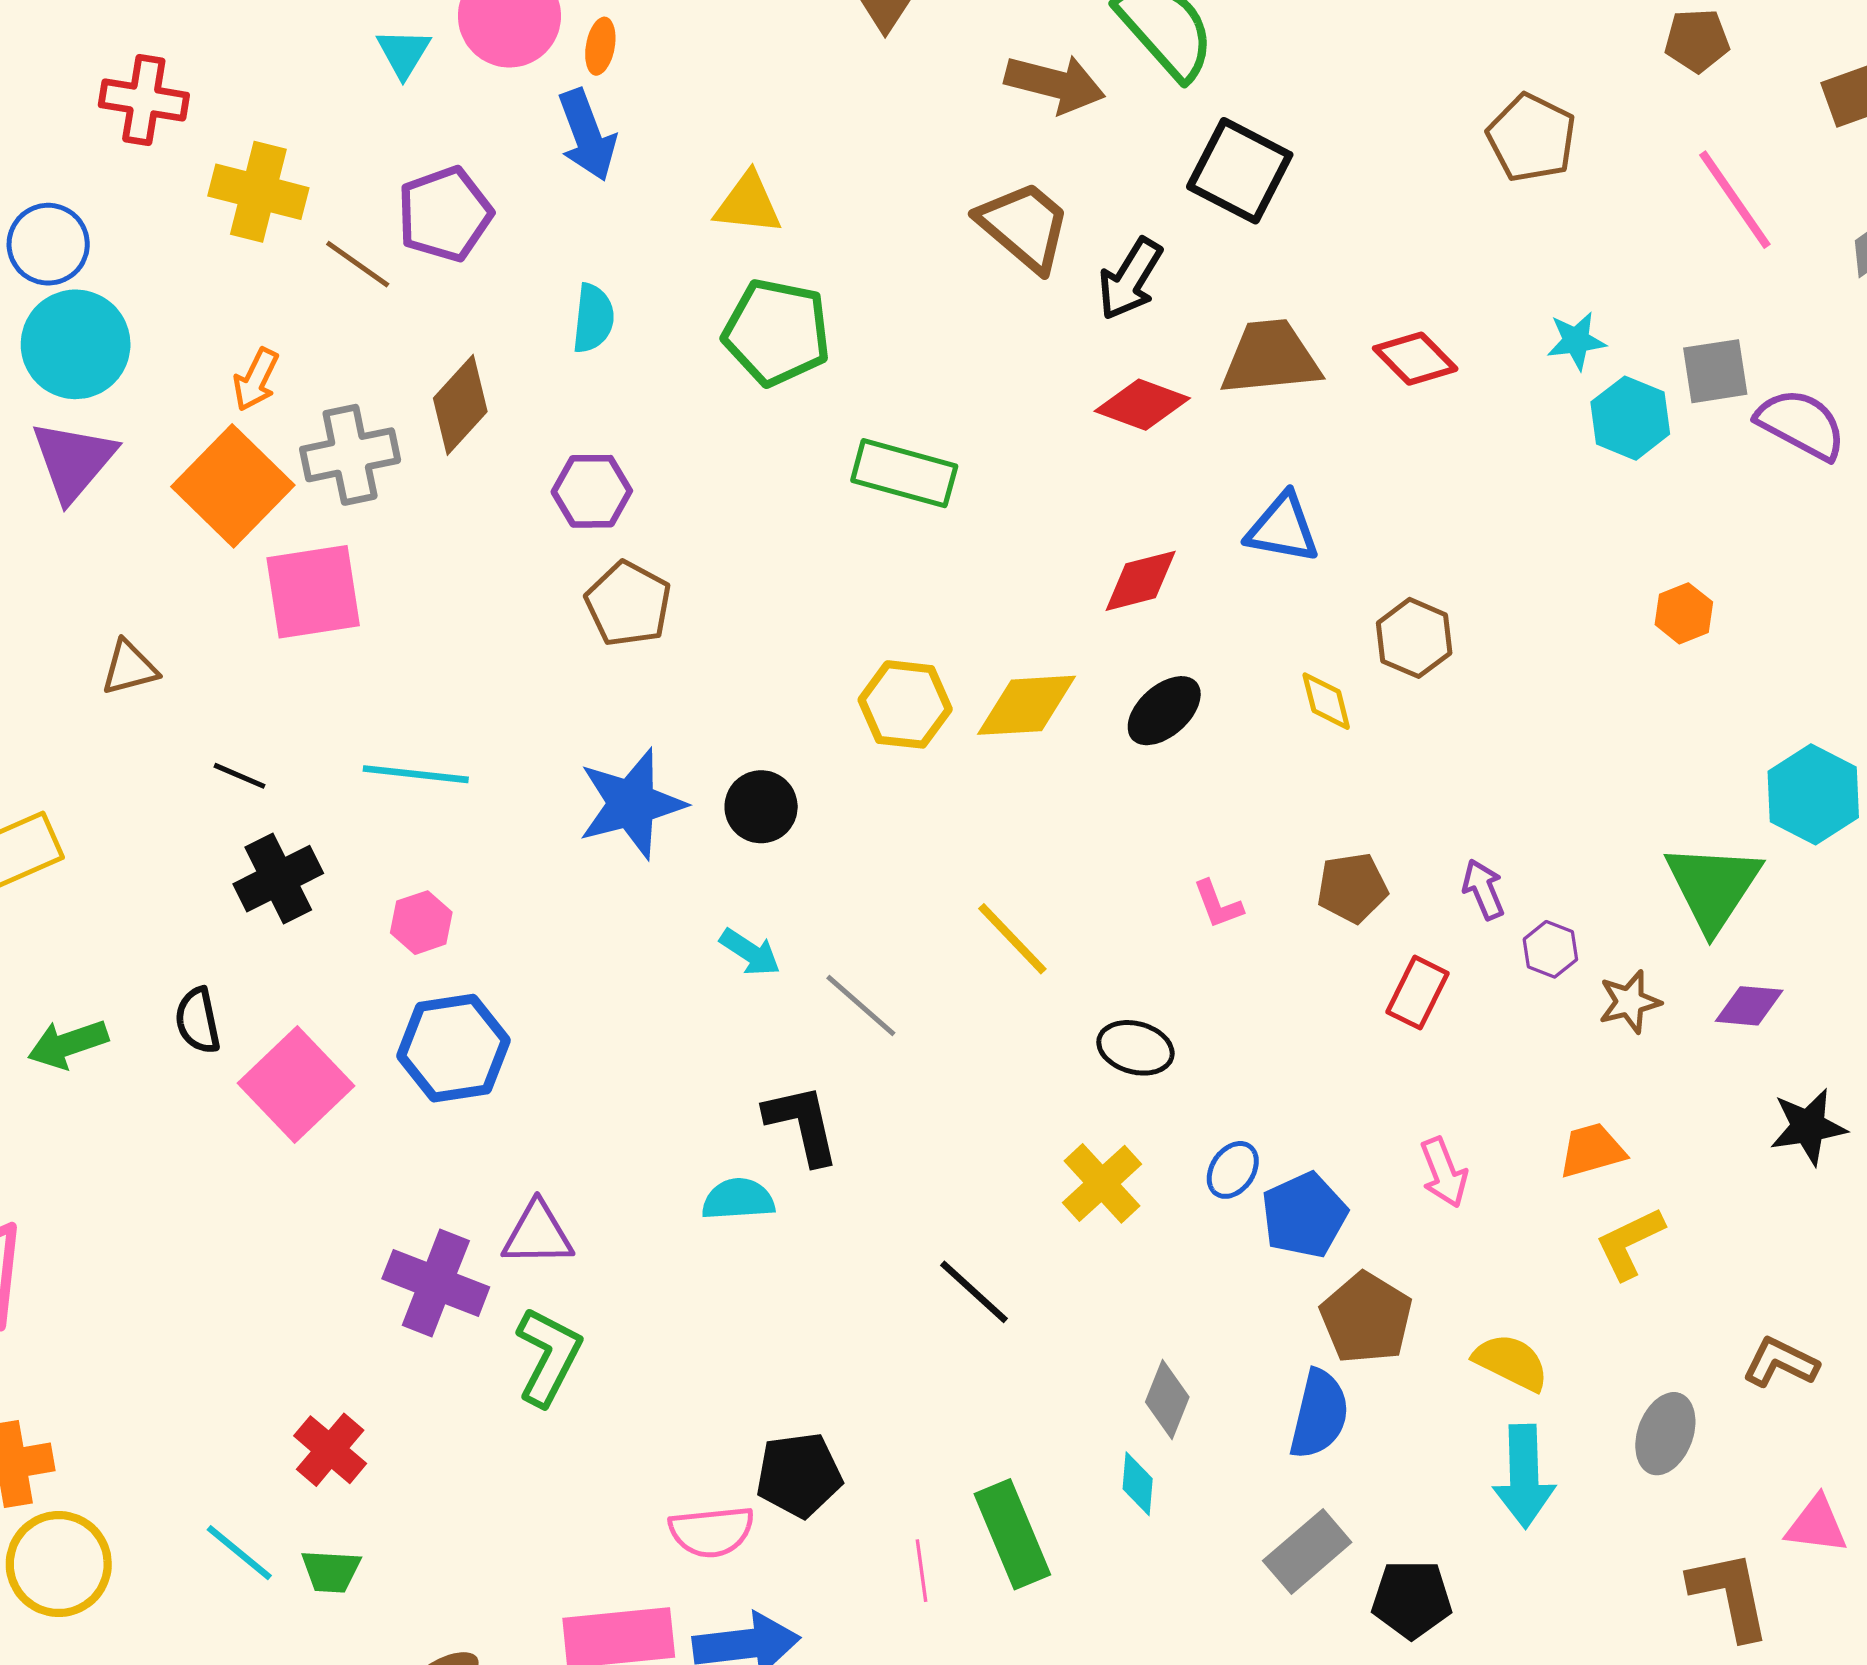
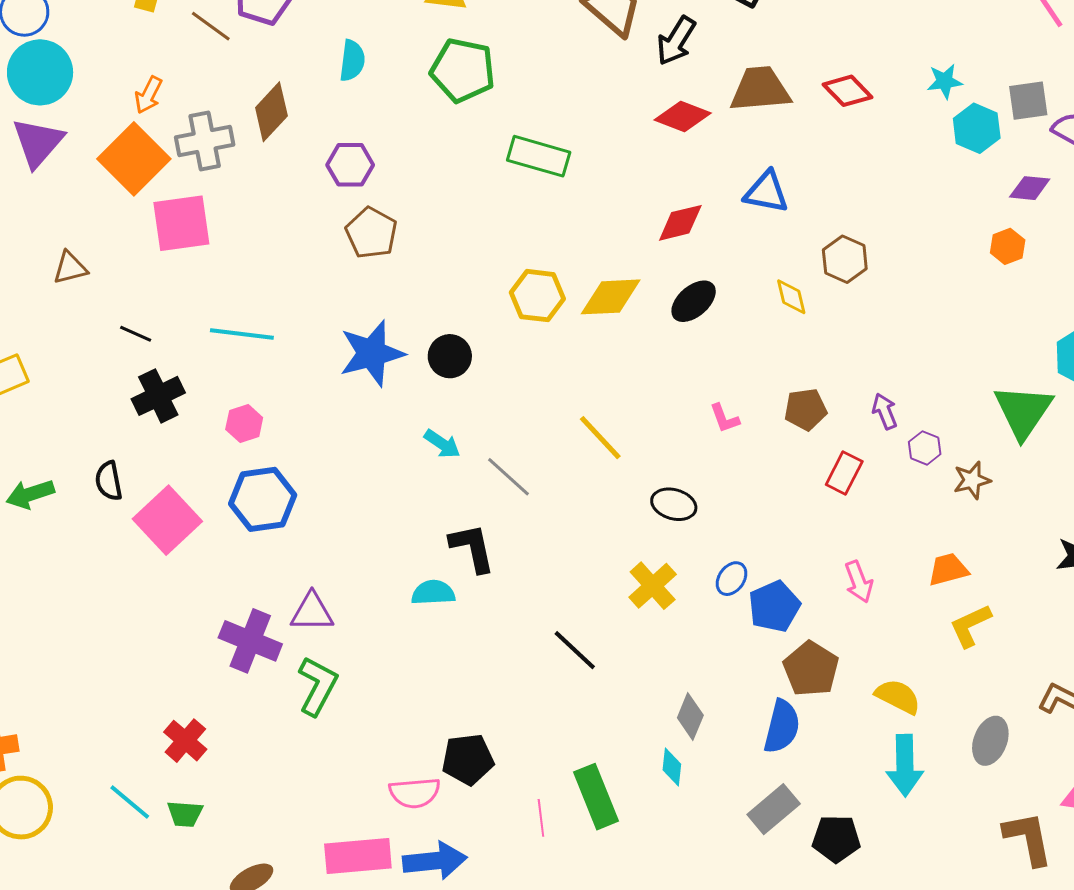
purple diamond: (1749, 1006) -> (1030, 188), moved

